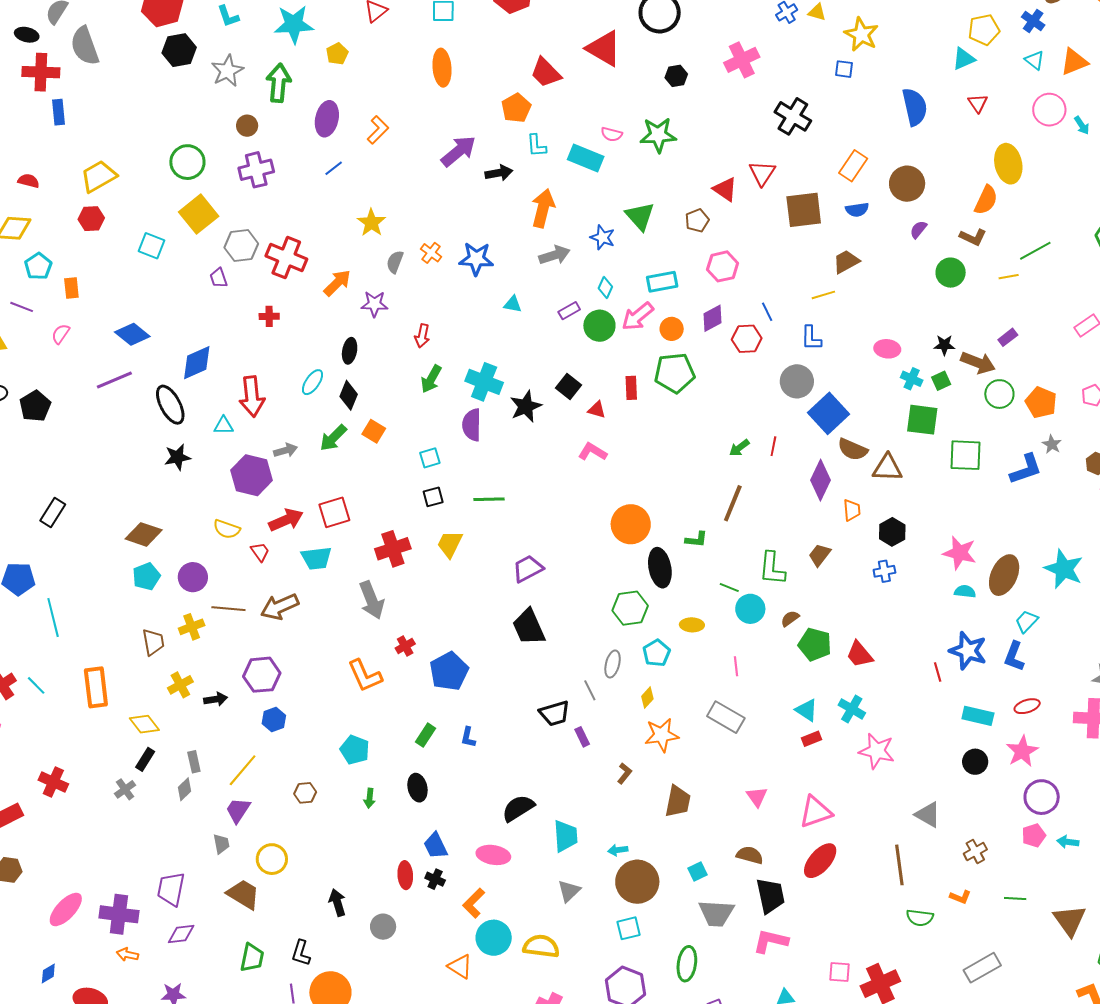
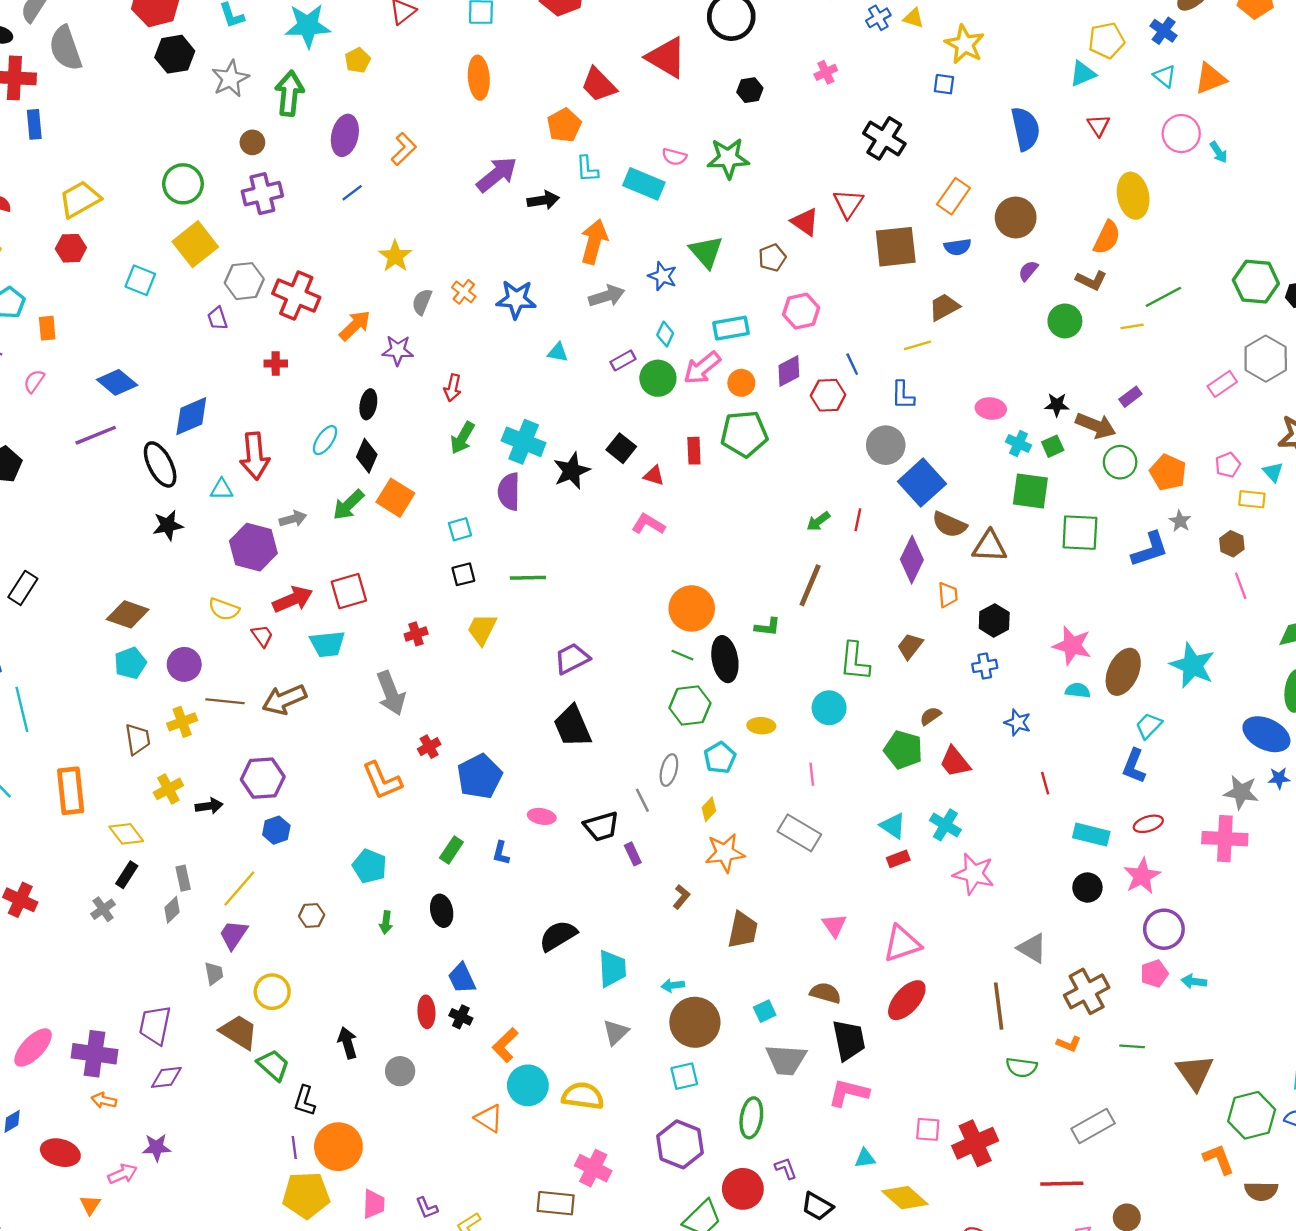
pink cross: (742, 60) -> (826, 72), size x0.6
orange square: (374, 431) -> (395, 498), size x1.4
red cross: (393, 549) -> (416, 634), size x0.6
green line: (729, 587) -> (682, 655), moved
brown semicircle: (790, 619) -> (930, 716), moved
blue star: (968, 651) -> (1018, 722), moved, size x0.6
brown cross: (975, 852) -> (1087, 991), size x1.6
pink ellipse: (493, 855) -> (542, 816), moved, size x0.7
green trapezoid: (252, 958) -> (273, 1065), moved, turned -60

